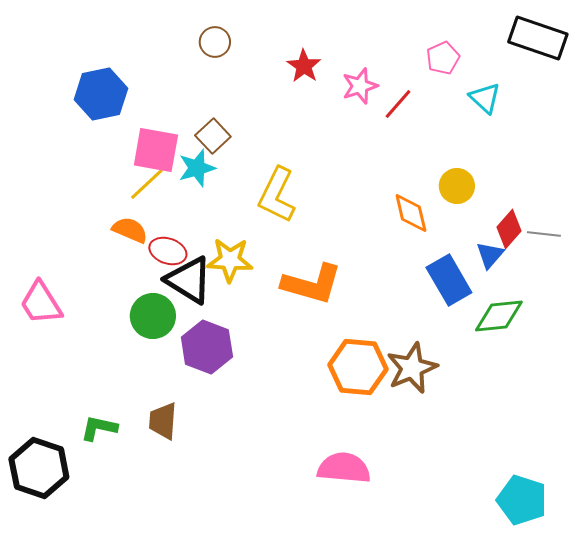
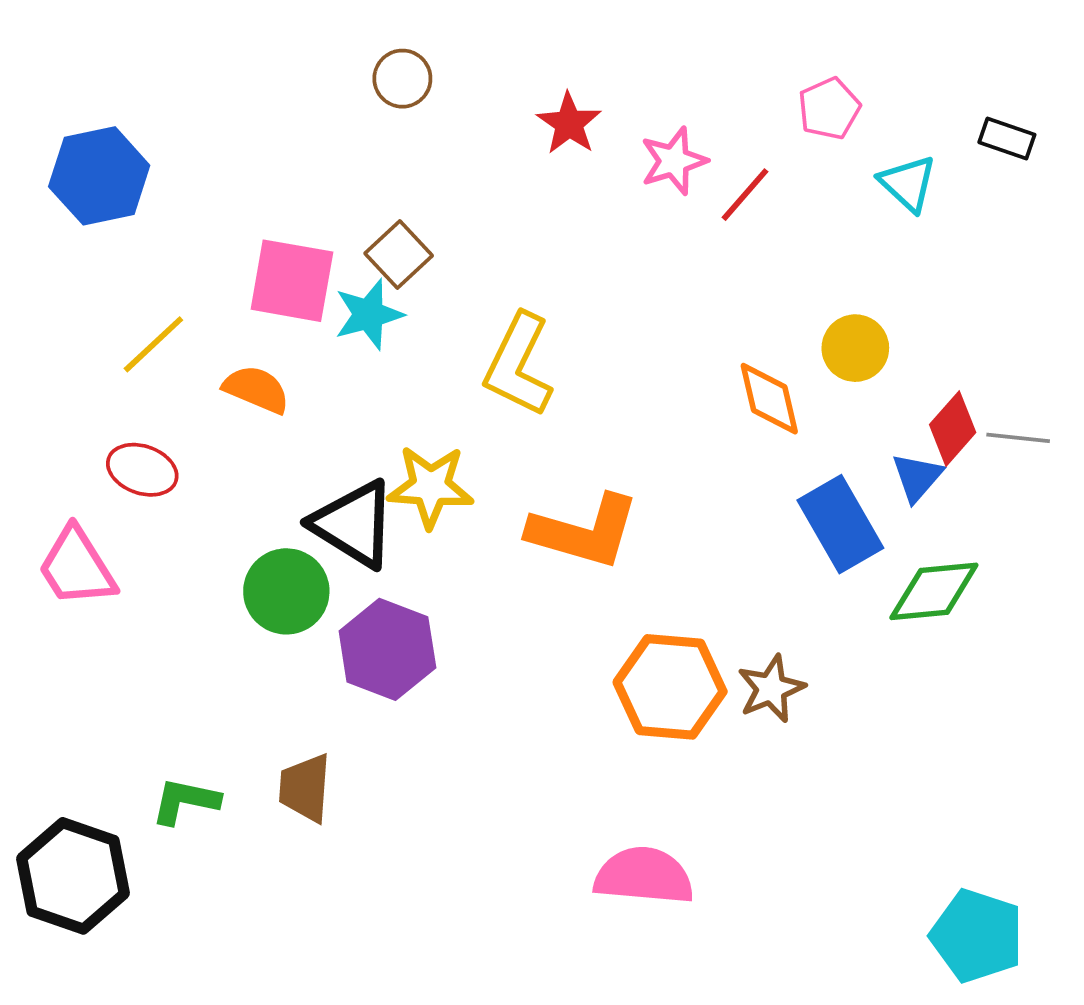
black rectangle: (538, 38) -> (1007, 138), moved, size x0.5
blue hexagon: (101, 94) -> (99, 176), moved
yellow line: (147, 184) -> (153, 344), moved
orange semicircle: (130, 230) -> (256, 389), moved
red ellipse: (168, 251) -> (142, 470), moved
brown star: (412, 368) -> (771, 689), size x0.7

